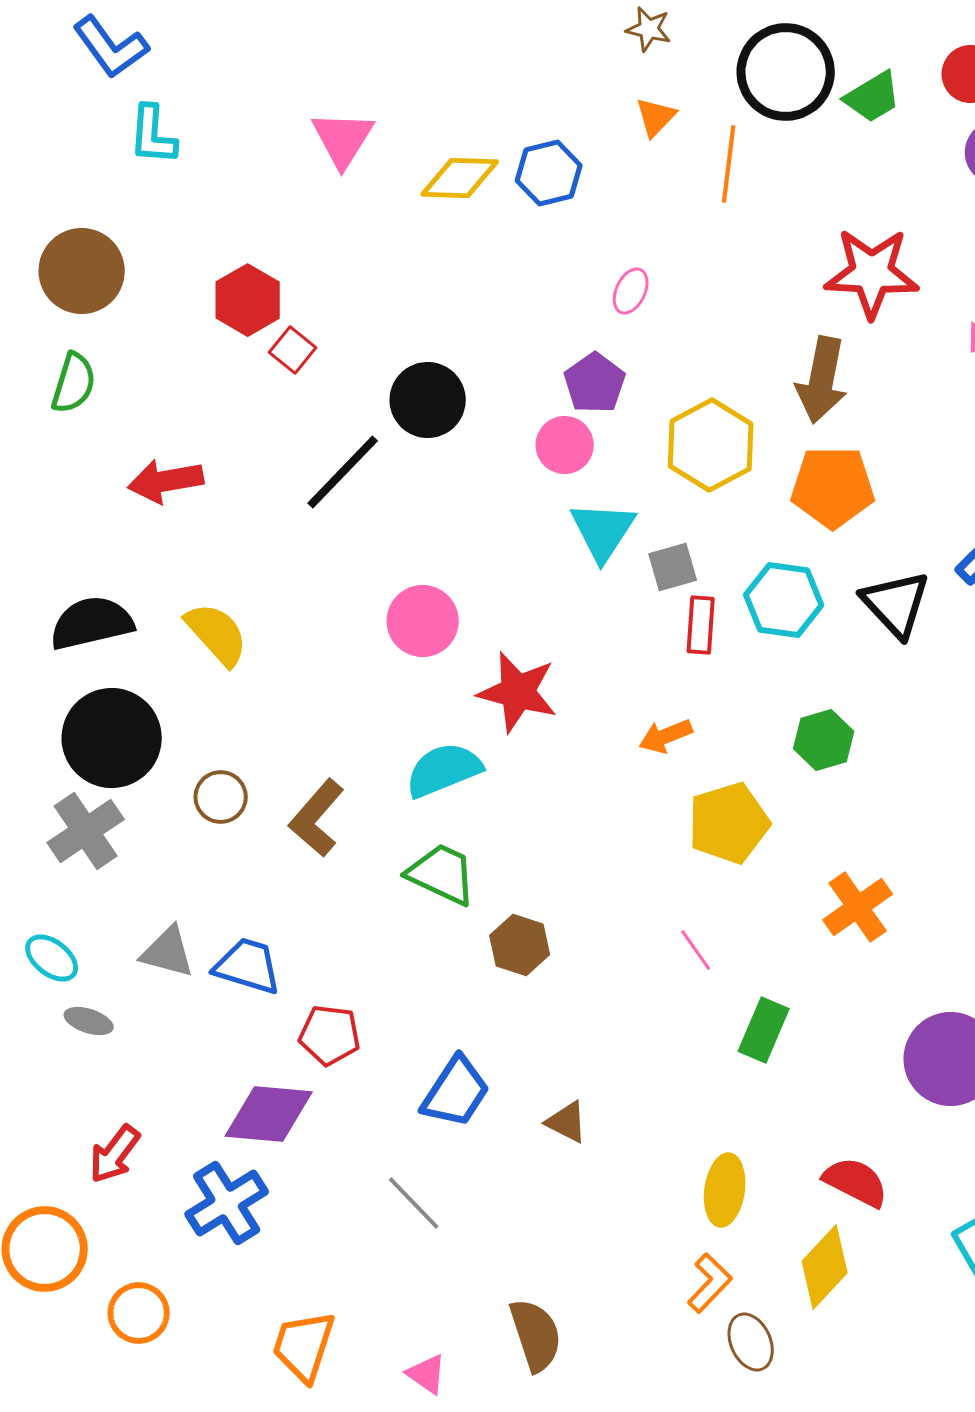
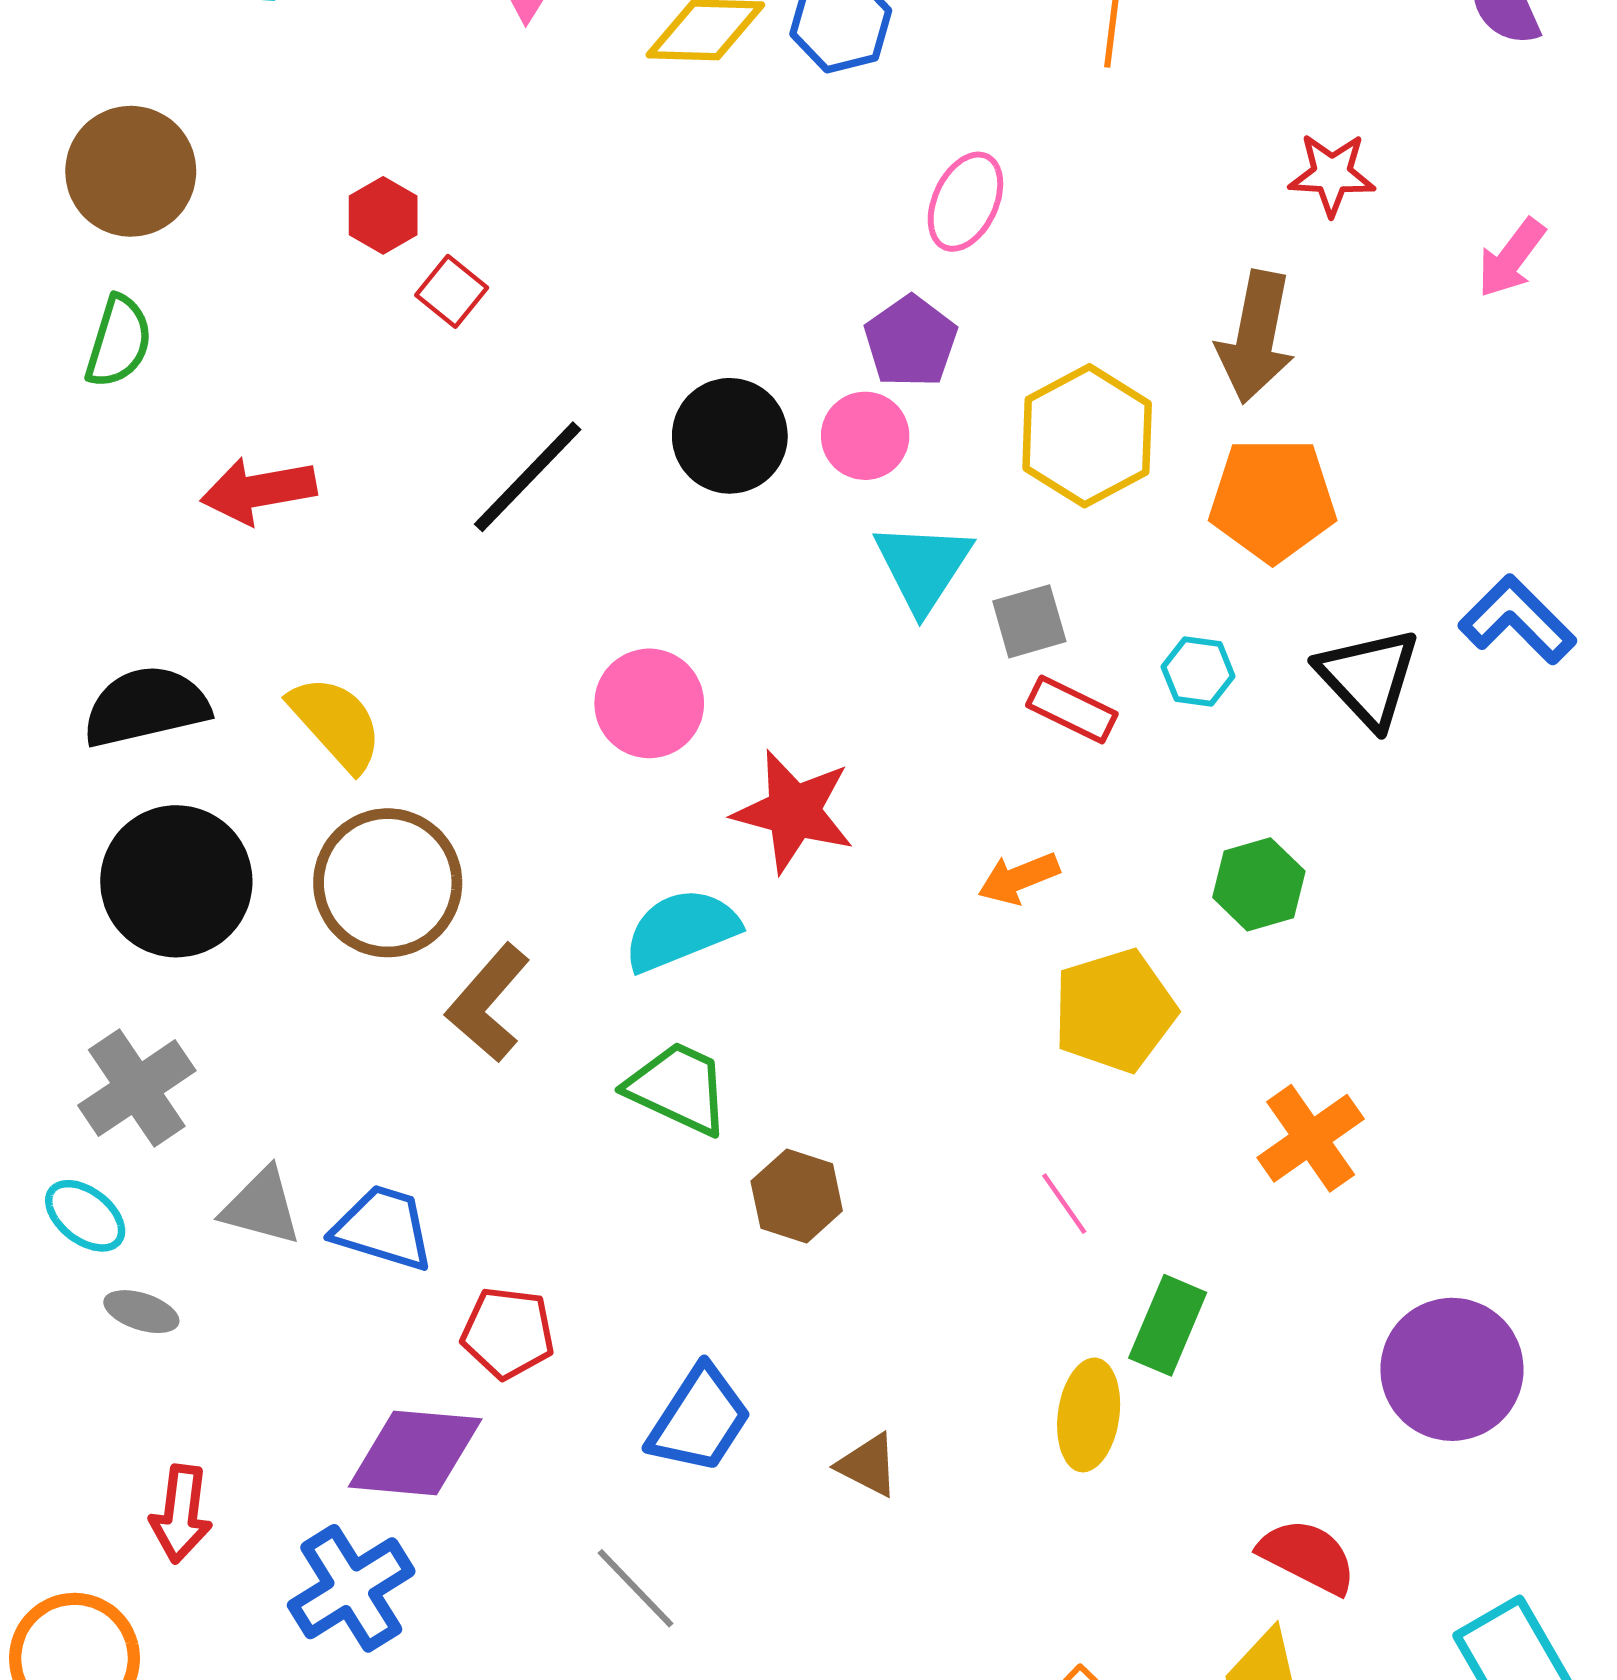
red star: (872, 273) -> (1332, 174), size x0.6
pink ellipse: (631, 291) -> (965, 202), size x1.4
red hexagon: (248, 300) -> (383, 215), size x0.7
black circle: (428, 400) -> (730, 436), moved
cyan hexagon: (784, 600) -> (1198, 671), size x0.6
red rectangle: (701, 625) -> (1072, 709), turned -68
brown circle: (221, 797) -> (388, 883), moved, size x1.8
gray cross: (86, 831) -> (137, 1088), moved
red arrow: (115, 1154) -> (181, 1514), turned -30
yellow ellipse: (725, 1190) -> (1089, 1415), moved

